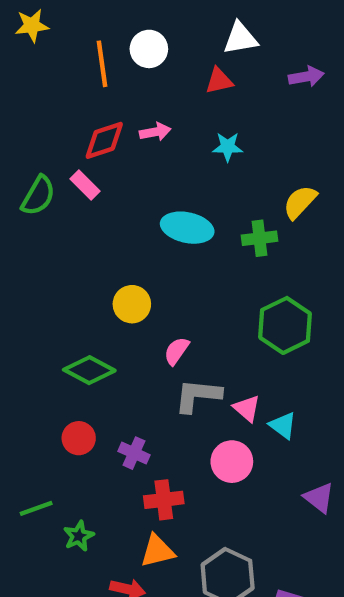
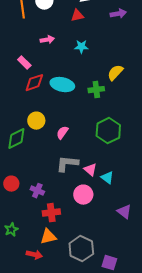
red diamond: (104, 140) -> (34, 83), moved
pink rectangle: (85, 185) -> (24, 63), moved
pink semicircle: (177, 351) -> (62, 133), moved
green diamond: (89, 370) -> (16, 139), moved, turned -55

